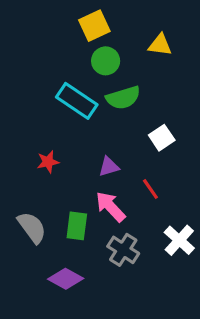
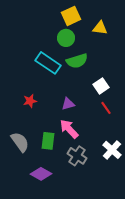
yellow square: (94, 26) -> (71, 16), moved
red line: (150, 189) -> (106, 108), moved

